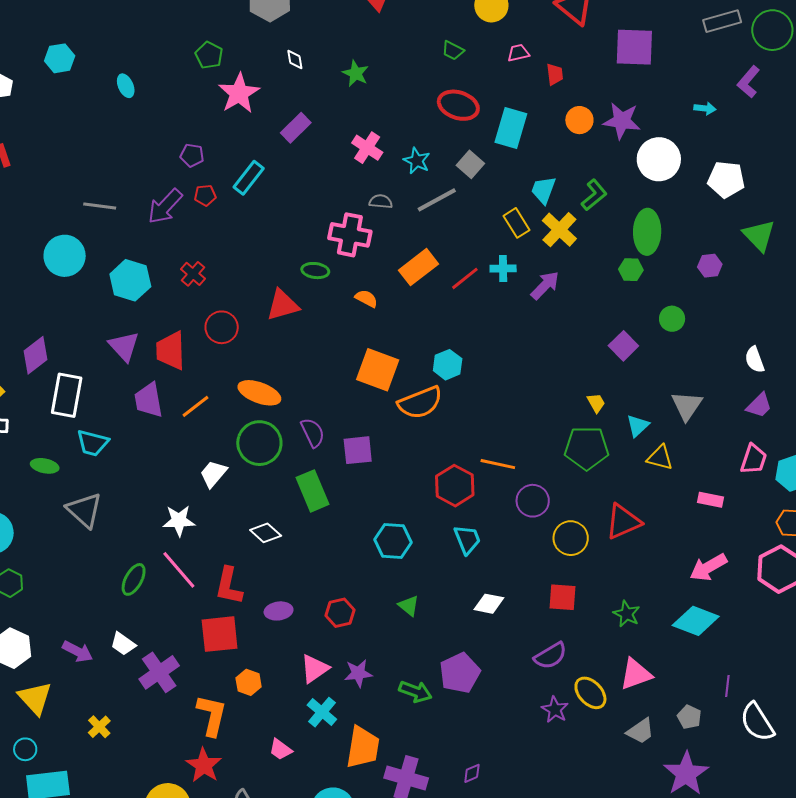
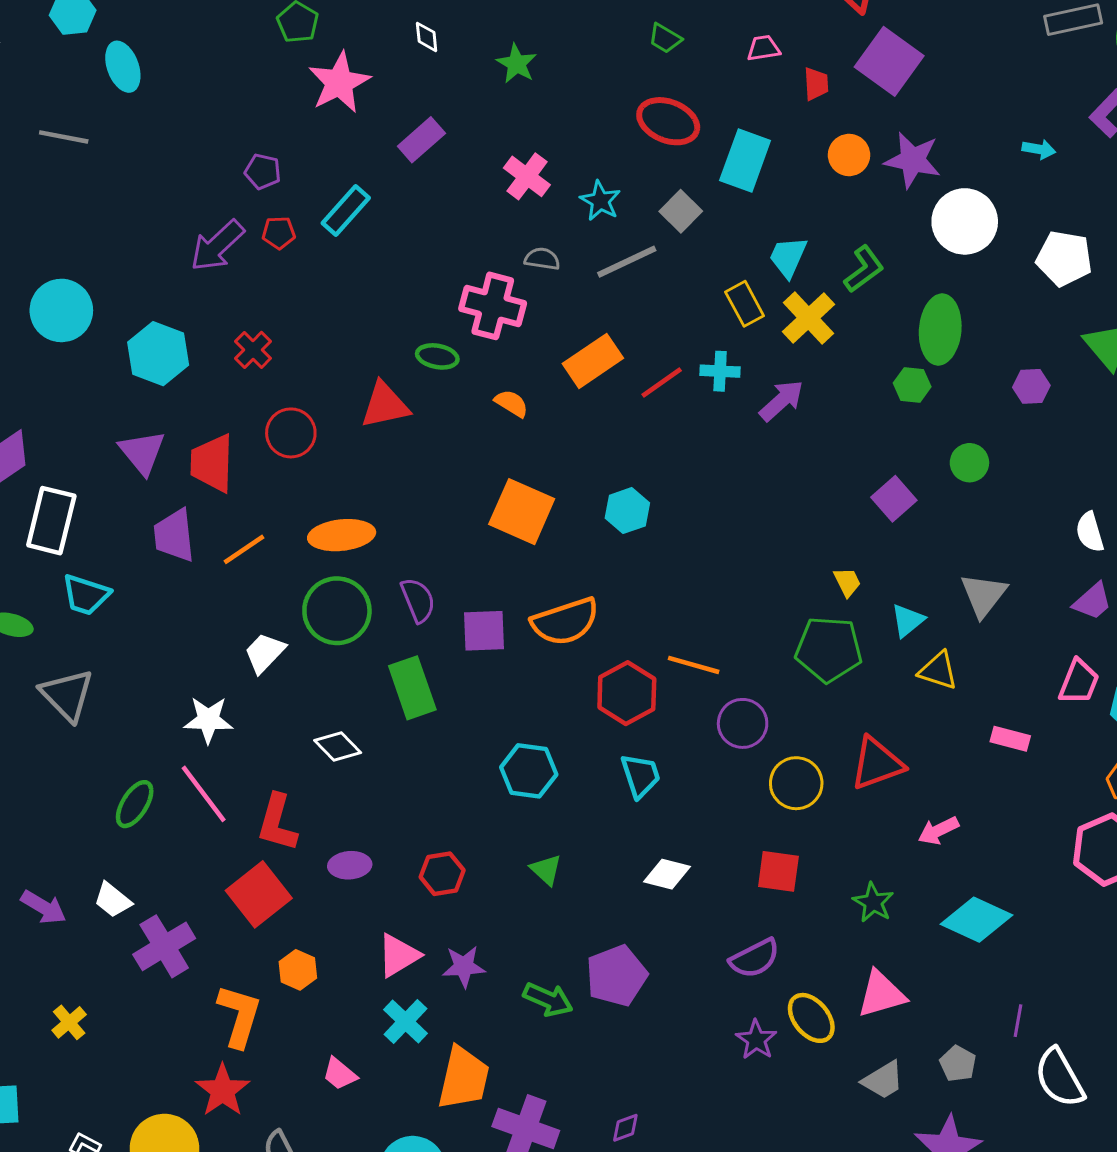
purple square: (634, 47) -> (889, 61), moved, turned 30
cyan ellipse: (126, 86) -> (123, 67), moved, size x1.4
gray line: (100, 206) -> (64, 137), moved
orange ellipse: (259, 393) -> (342, 535), turned -30
orange semicircle: (420, 403) -> (565, 622), moved
pink arrow: (708, 567) -> (938, 831), moved, size x0.7
red square: (220, 634) -> (259, 894), turned -36

